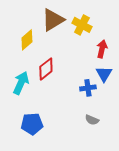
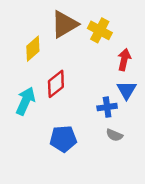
gray semicircle: (92, 120) -> (114, 135), moved
blue pentagon: (32, 124) -> (63, 139), moved

